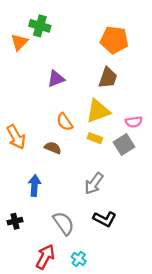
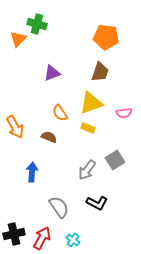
gray square: (124, 145) -> (115, 160), moved
black cross: (15, 221) -> (14, 234), moved, size x1.5

